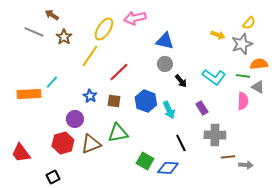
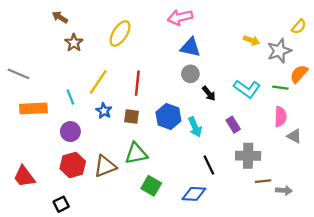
pink arrow: (135, 18) -> (180, 17), moved
yellow semicircle: (249, 23) -> (299, 27), moved
gray line: (34, 32) -> (18, 74), moved
yellow line: (90, 56) -> (98, 82), moved
orange semicircle: (259, 64) -> (299, 74), turned -42
red line: (119, 72) -> (137, 83), turned -40
cyan line: (52, 82) -> (70, 97), moved, turned -64
gray triangle: (258, 87) -> (294, 136), moved
purple circle: (75, 119) -> (70, 132), moved
green square: (145, 161) -> (151, 186), moved

